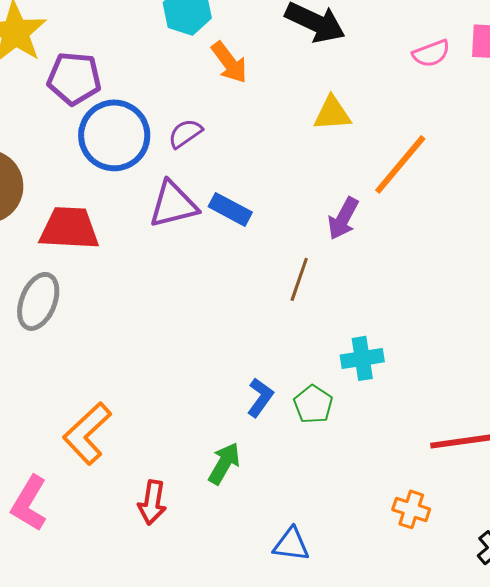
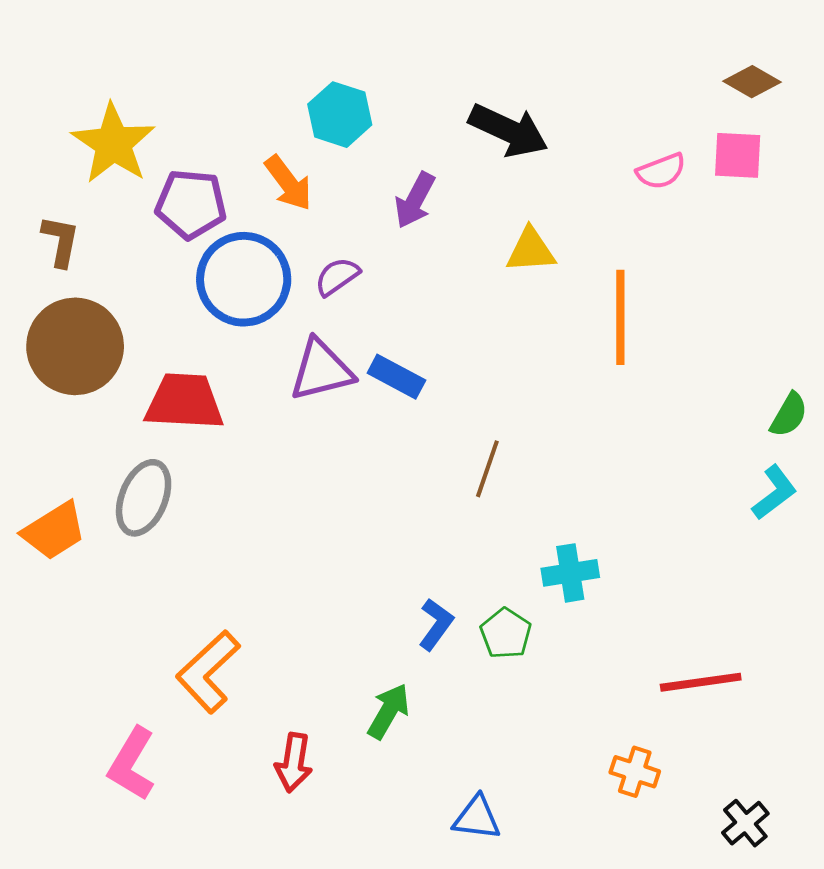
orange arrow: (229, 62) -> (288, 183), moved
orange line: (400, 164) -> (620, 317), turned -40
purple arrow: (343, 218) -> (415, 200), moved

